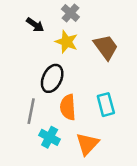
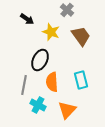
gray cross: (70, 13) -> (67, 10), moved

